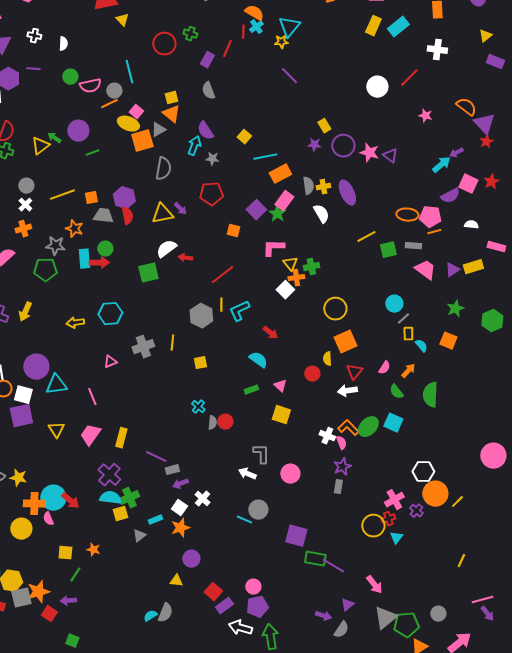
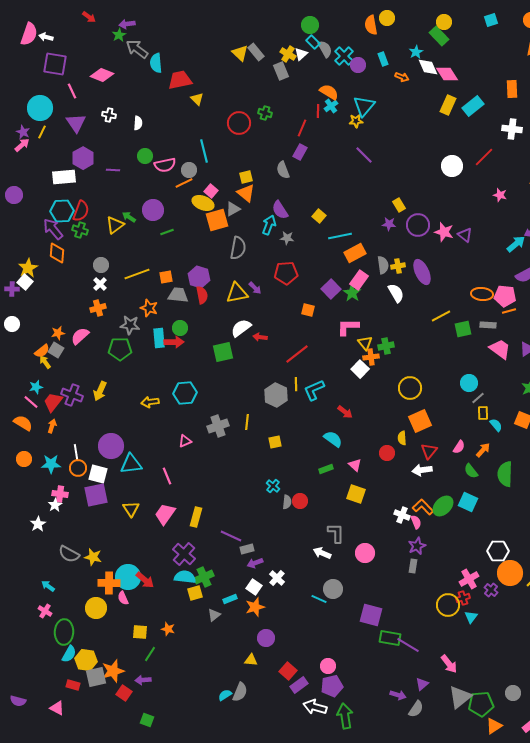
purple rectangle: (207, 60) -> (300, 152), moved
purple line: (33, 69) -> (113, 170), moved

